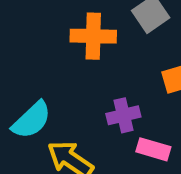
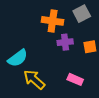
purple cross: (123, 115) -> (65, 42), moved

